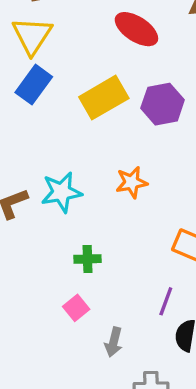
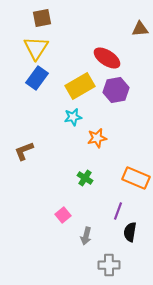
red ellipse: (136, 29) -> (107, 58), moved
cyan star: (61, 192) -> (73, 117), moved, size x0.7
green cross: (88, 259) -> (85, 178), moved, turned 35

